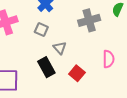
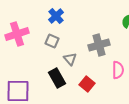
gray cross: (89, 20) -> (99, 45), moved

